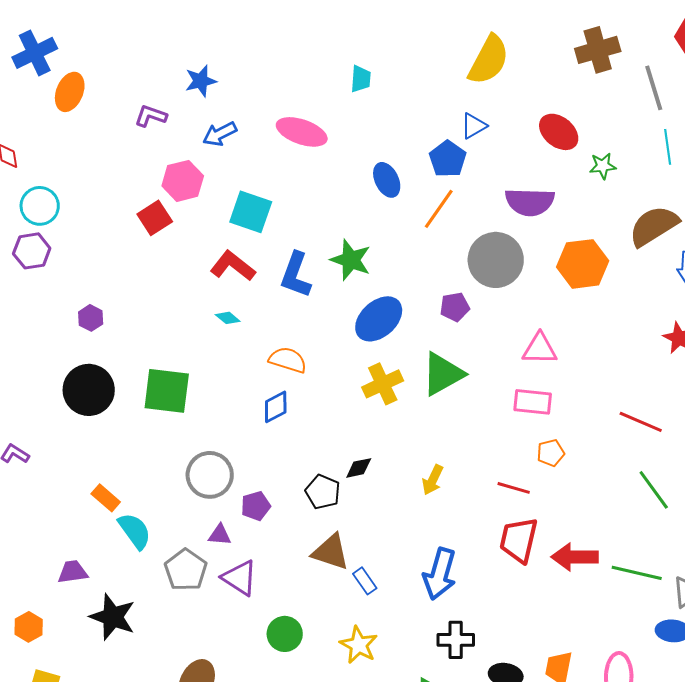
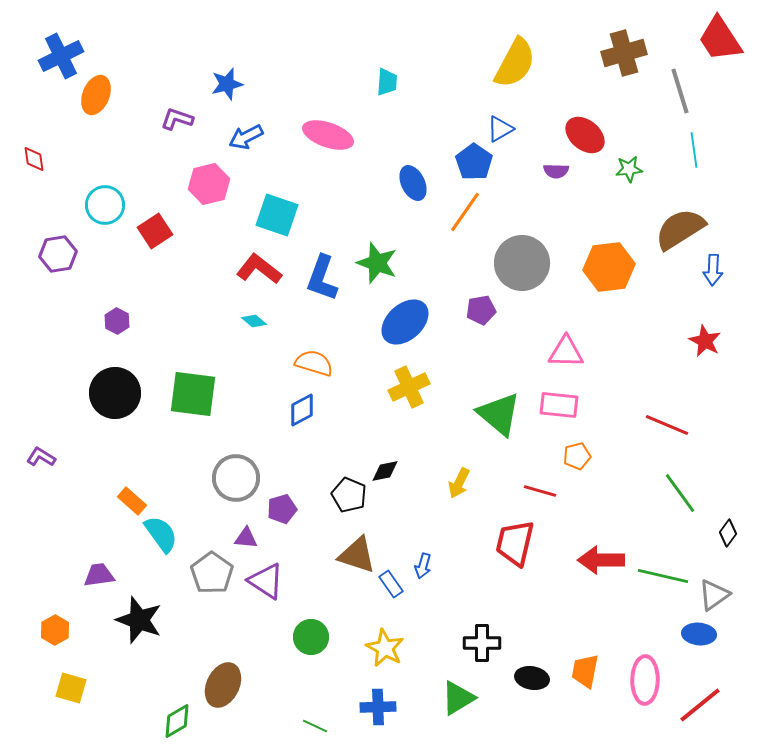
purple semicircle: (530, 202) -> (556, 171), moved, size x0.5
cyan circle: (40, 206) -> (105, 205), moved
red square: (155, 218) -> (155, 231), moved
green triangle: (443, 374) -> (499, 414), moved, turned -51
red trapezoid: (519, 540) -> (515, 543), moved
blue arrow: (440, 574) -> (423, 566), moved, size x0.5

